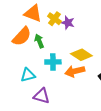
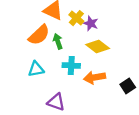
yellow diamond: (81, 55) -> (98, 47), moved
cyan triangle: (28, 75) -> (36, 69), moved

